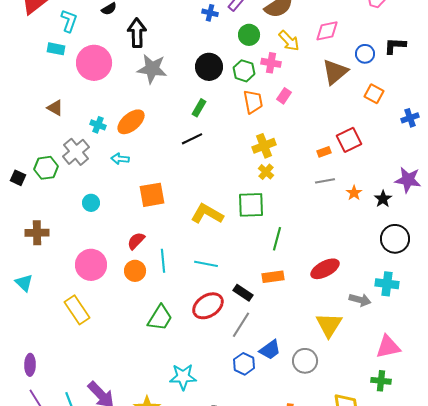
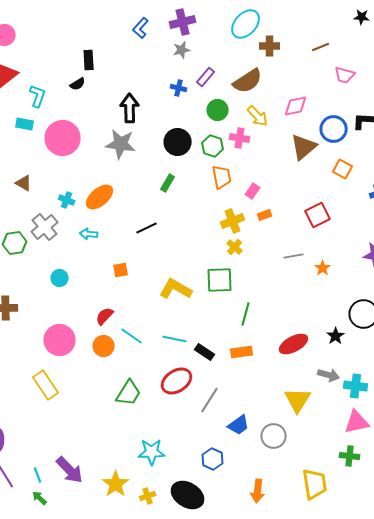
black arrow: (137, 33) -> (130, 108), moved
blue circle: (365, 54) -> (334, 129), size x1.4
pink rectangle: (284, 96) -> (253, 191), moved
black line: (192, 139) -> (147, 228), moved
orange rectangle: (324, 152) -> (265, 215), moved
orange square: (152, 195) -> (121, 270), size x0.6
black star: (383, 199) -> (336, 336), moved
cyan line: (163, 261) -> (132, 336), turned -50
cyan cross: (387, 284) -> (356, 386), moved
black rectangle: (243, 293) -> (205, 352), moved
blue hexagon: (244, 364) -> (213, 459), moved

